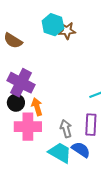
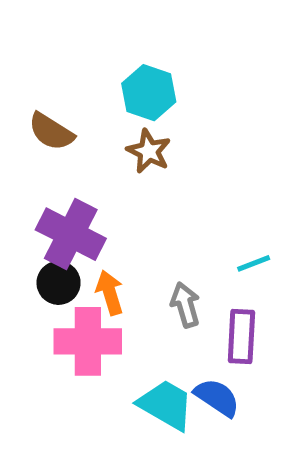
brown star: (67, 31) -> (149, 151), moved, turned 30
gray arrow: (66, 129) -> (185, 305), moved

